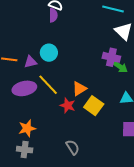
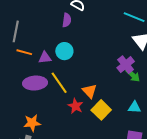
purple semicircle: (53, 15) -> (67, 20), moved
purple cross: (111, 57) -> (126, 65), turned 30
orange triangle: (79, 89) -> (90, 91), turned -49

